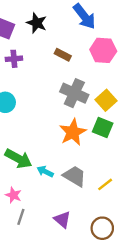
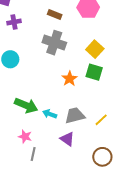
gray cross: (74, 93) -> (54, 43), moved
orange star: (73, 132) -> (70, 79), size x0.7
gray trapezoid: (75, 176) -> (75, 115), turned -40
purple triangle: (62, 220) -> (67, 139), moved

